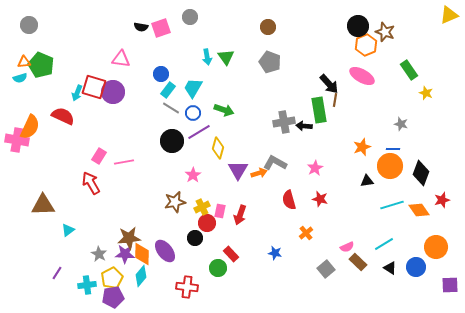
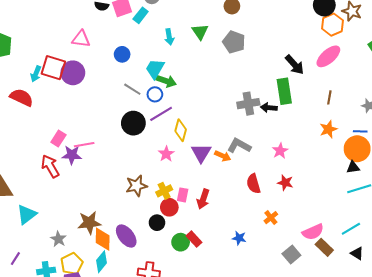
green triangle: (226, 57) -> (200, 32), moved
pink ellipse: (362, 76) -> (328, 56), turned -70
cyan rectangle: (168, 90) -> (141, 15), moved
brown line: (335, 100) -> (329, 97), moved
green arrow: (224, 110) -> (166, 81), moved
orange arrow: (259, 173) -> (223, 156), turned 42
pink star: (193, 175) -> (166, 154), moved
black triangle: (367, 181) -> (353, 167), moved
cyan triangle: (68, 230) -> (27, 214), size x1.5
pink semicircle: (347, 247) -> (313, 232), size x1.5
purple star: (125, 254) -> (72, 155), moved
green circle: (218, 268) -> (181, 242), moved

